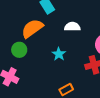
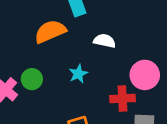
green circle: (19, 50) -> (32, 79), moved

